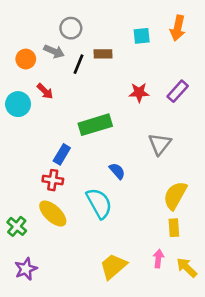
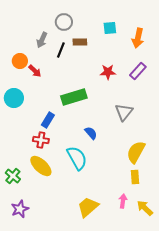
gray circle: (71, 28) -> (64, 22), moved
orange arrow: (178, 28) -> (138, 38), moved
gray arrow: (54, 51) -> (42, 40), turned 91
orange circle: (26, 59) -> (20, 61), moved
cyan circle: (18, 104) -> (14, 98), moved

